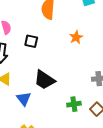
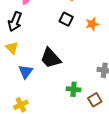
black square: (31, 41) -> (66, 19), moved

